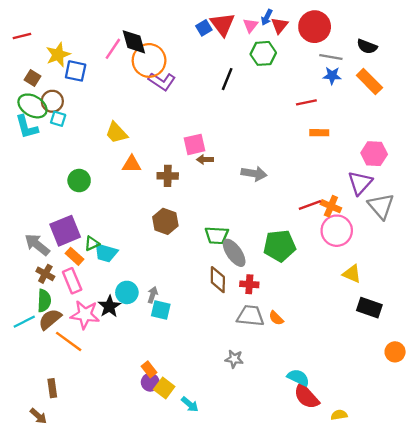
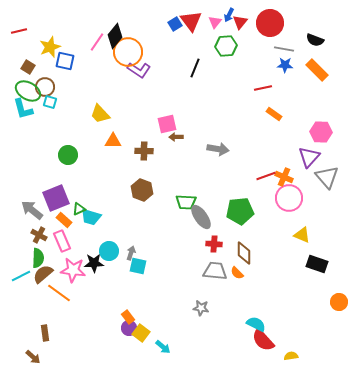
black diamond: (134, 42) -> (115, 36), turned 55
orange rectangle: (319, 133) -> (274, 114), turned 35
brown diamond: (218, 280) -> (244, 253), moved
black star: (109, 306) -> (94, 263), turned 30

